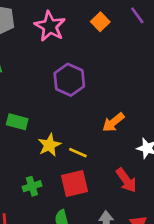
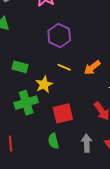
yellow line: (78, 153) -> (64, 67), moved
green cross: (32, 186) -> (26, 103), moved, size x1.6

